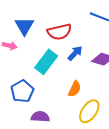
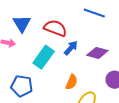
red semicircle: (59, 32) -> (55, 28), turned -145
blue pentagon: (22, 91) -> (22, 86), turned -30

